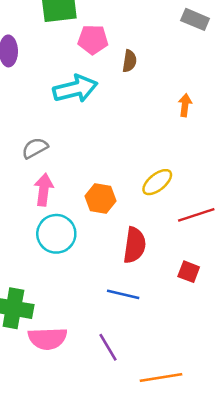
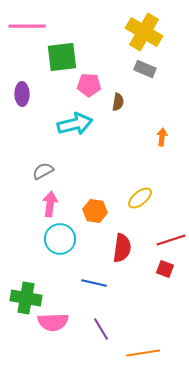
gray rectangle: (195, 19) -> (145, 69), moved
red line: (196, 215) -> (171, 240), moved
blue line: (123, 294) -> (94, 283), moved

